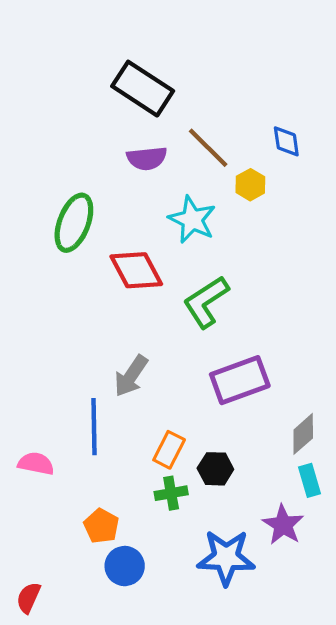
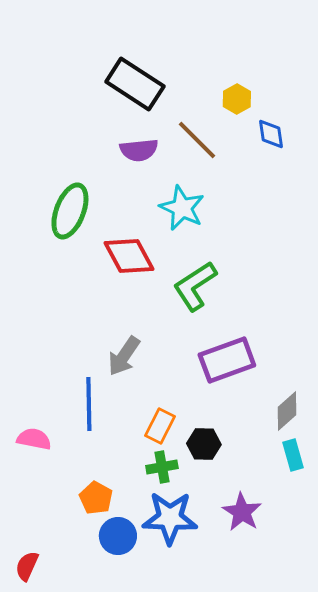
yellow hexagon: (250, 185) -> (237, 99), moved
purple star: (283, 525) -> (242, 512), moved
blue star: (226, 558) -> (170, 518), moved

